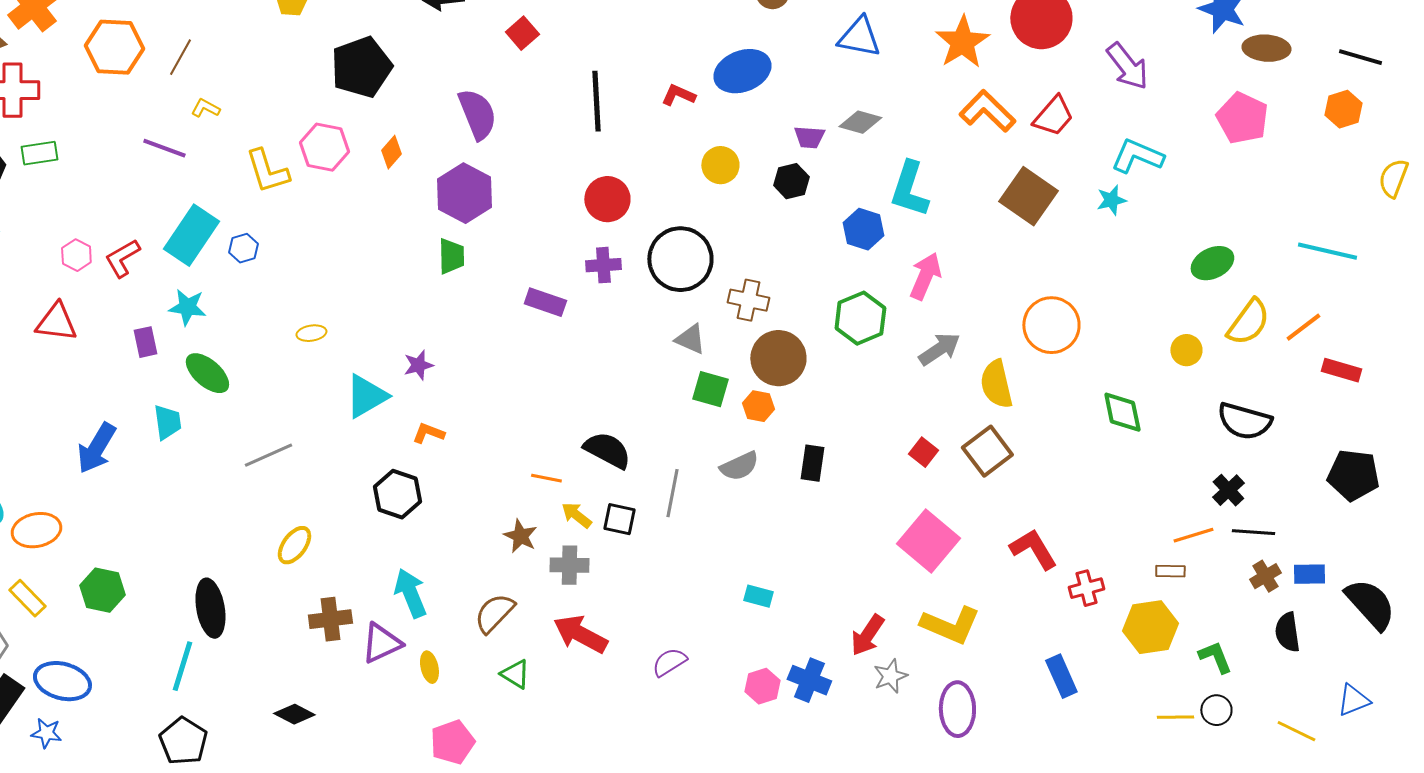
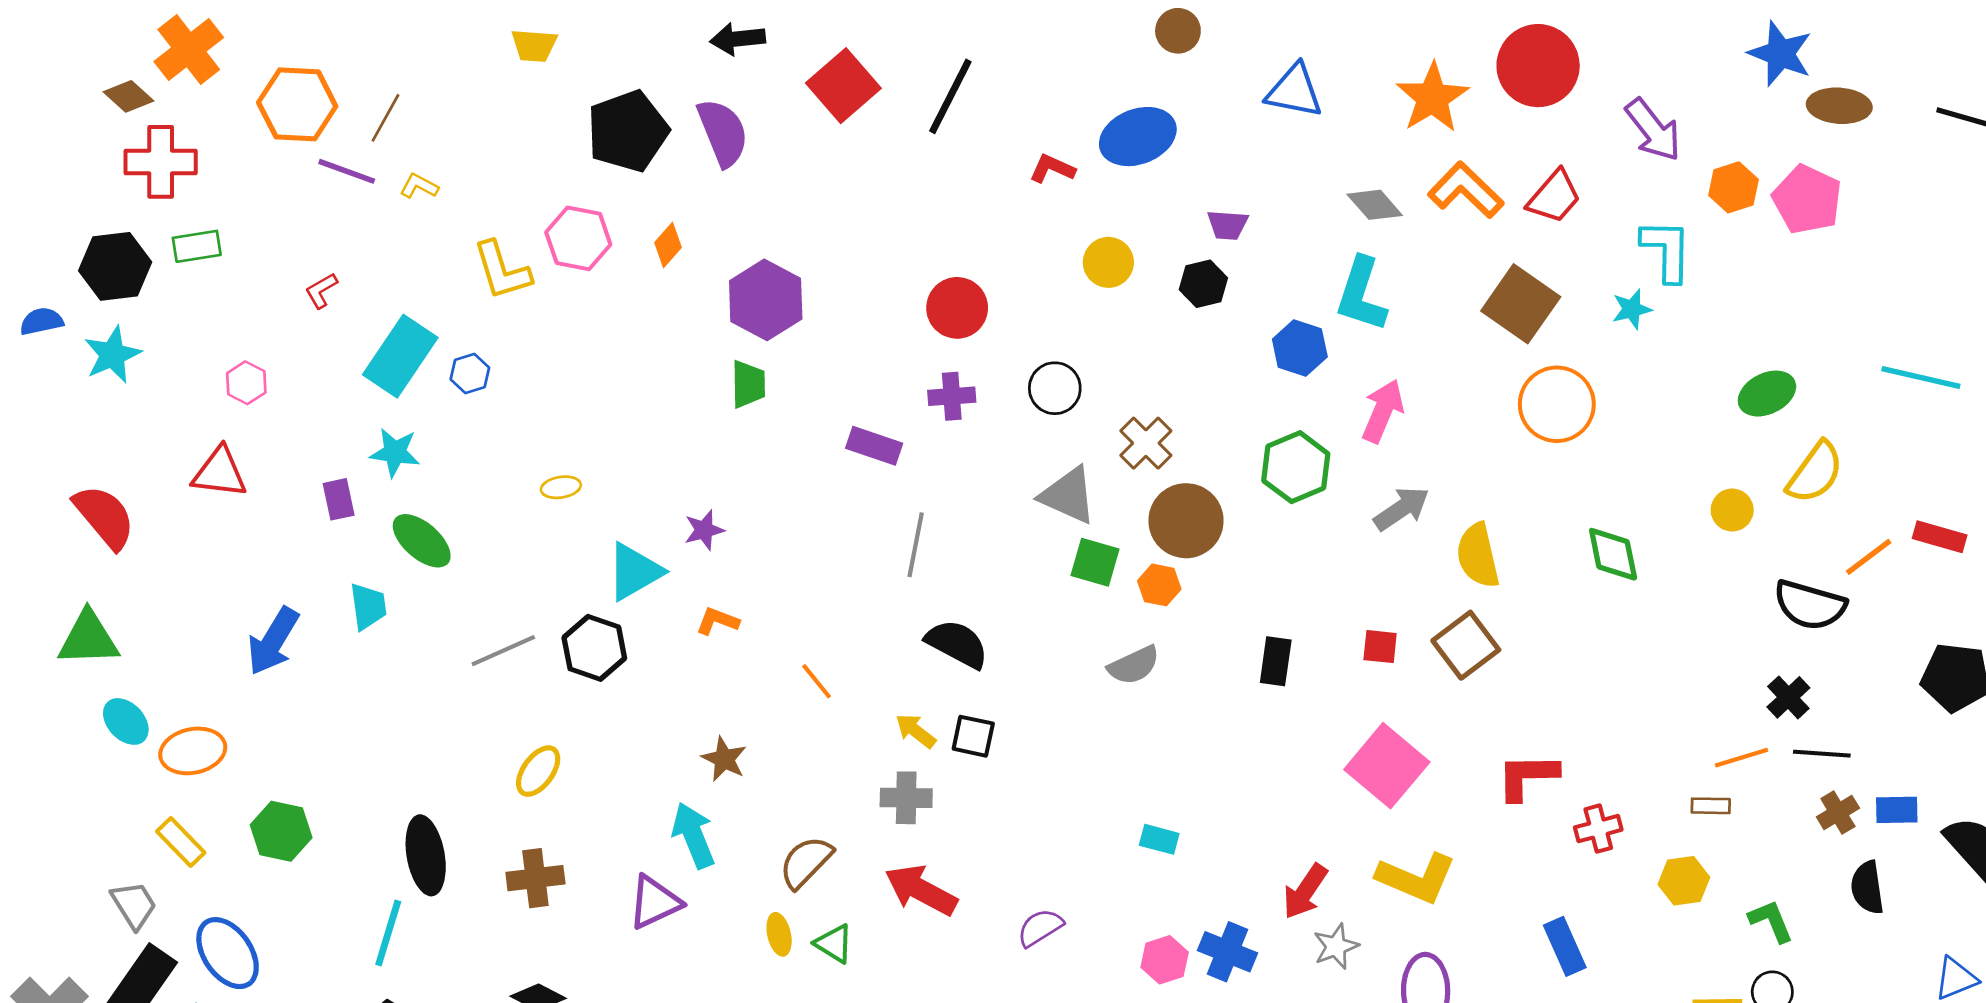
red square: (522, 33) -> (843, 86), size x1.6
black line: (596, 101) -> (950, 96), moved, turned 30
orange hexagon: (1343, 109) -> (1733, 187), moved
purple semicircle: (477, 114) -> (723, 133), moved
gray diamond: (860, 122) -> (1375, 205), moved, turned 33
purple line: (164, 148) -> (347, 171), moved
cyan L-shape: (1137, 156) -> (1667, 250), turned 68
red L-shape: (122, 258) -> (321, 290), moved, size x0.7
black circle: (680, 259) -> (1055, 388), size x0.6
brown cross: (748, 300) -> (1146, 443), turned 33
orange circle: (1051, 325) -> (1557, 404), moved
orange line: (1303, 327) -> (1869, 557), moved
gray triangle: (690, 339) -> (1068, 495), size x1.4
green diamond: (1122, 412) -> (1613, 554), moved
red square: (923, 452) -> (1380, 647), turned -32
black rectangle: (812, 463) -> (1276, 661), moved
orange line: (546, 478) -> (817, 681), moved, turned 40
gray line: (672, 493) -> (916, 545), moved
black hexagon: (397, 494) -> (594, 648), moved
brown star: (520, 536) -> (724, 759), moved
red L-shape: (1033, 549) -> (1527, 776), turned -60
brown cross: (330, 619) -> (535, 878), moved
yellow hexagon: (1150, 627) -> (1684, 881), size x0.7
yellow ellipse: (429, 667) -> (779, 934), moved
blue ellipse: (62, 681) -> (228, 953), turned 40

